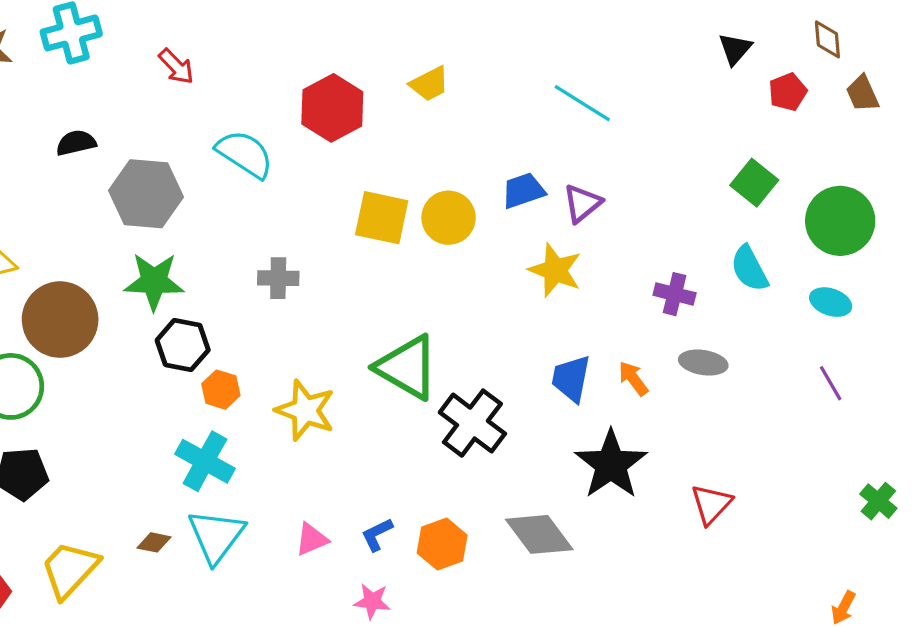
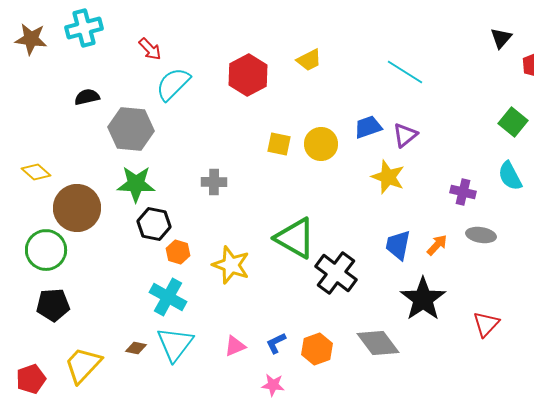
cyan semicircle: (245, 154) -> (173, 84), moved, turned -78
yellow square: (382, 218) -> (279, 144), size x0.7
orange arrow: (633, 378) -> (437, 245), turned 80

